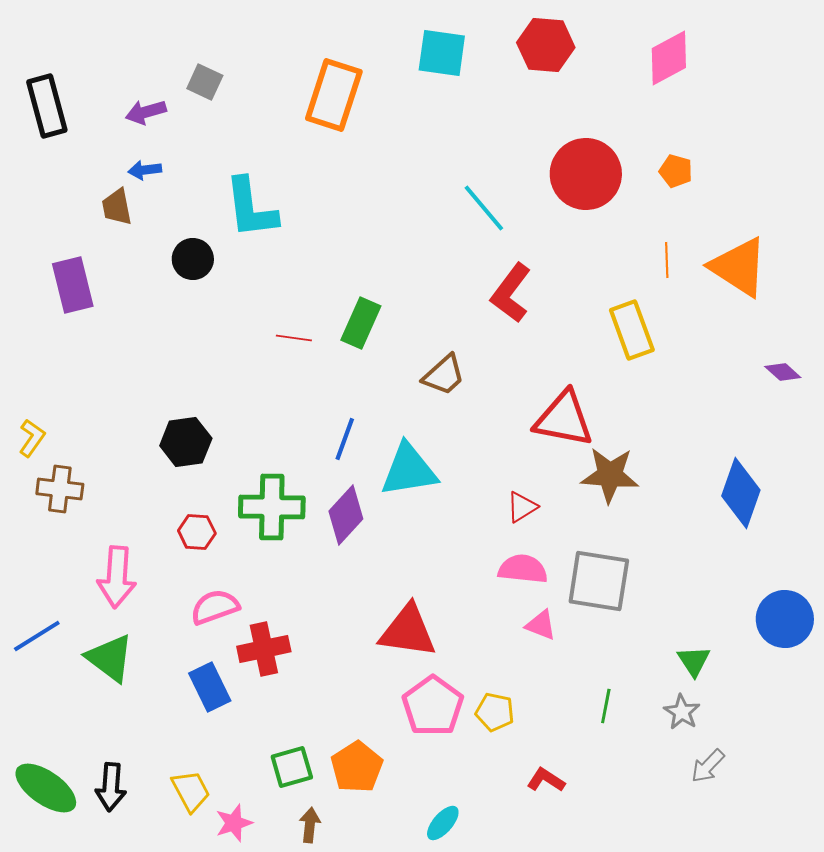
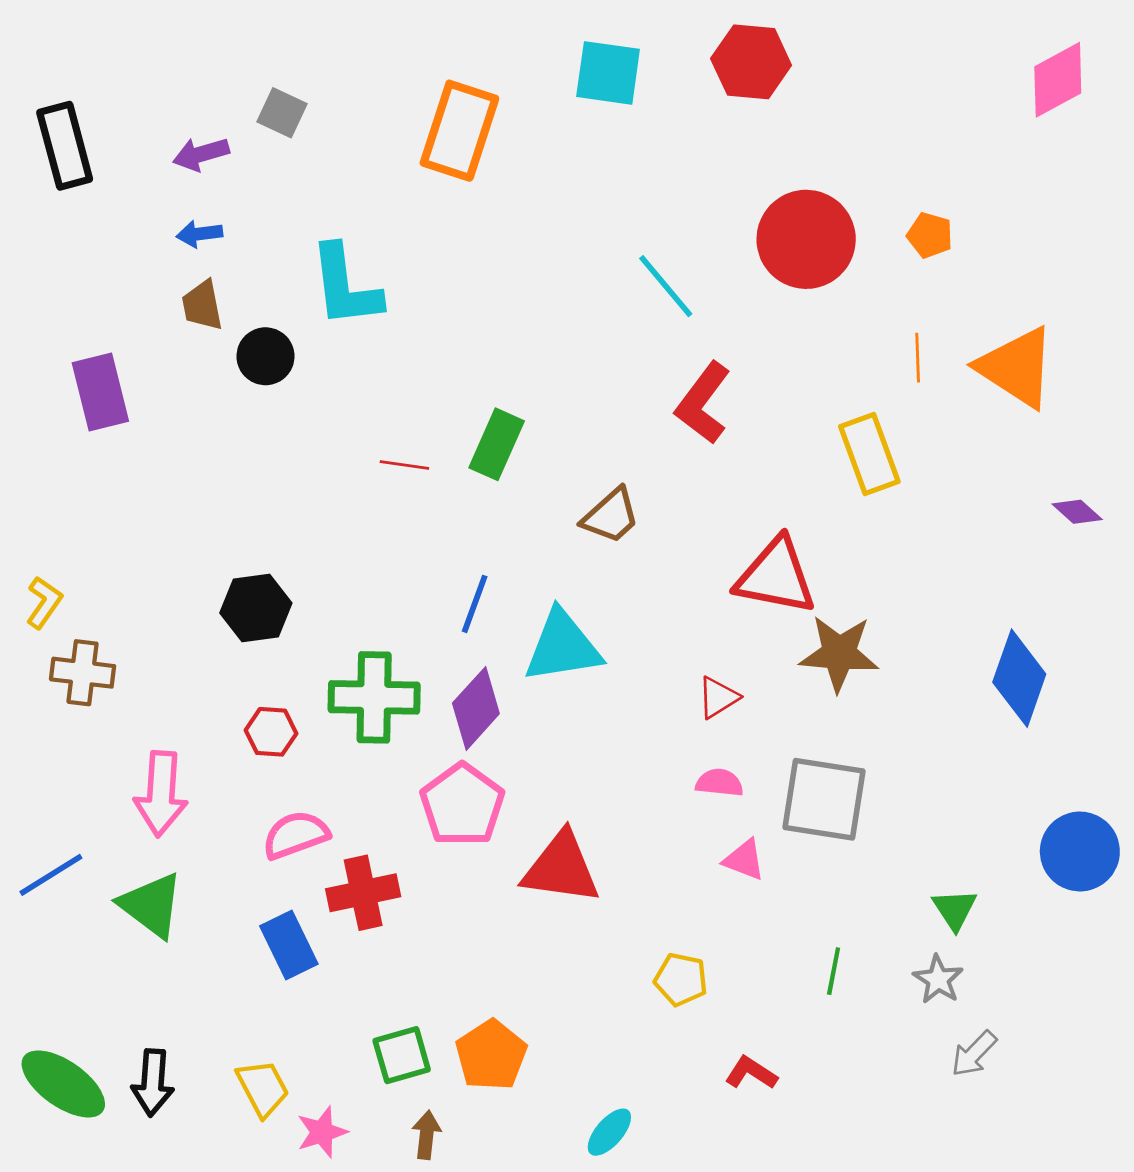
pink diamond: (669, 58) -> (1058, 80), moved
brown trapezoid: (117, 207) -> (202, 305), moved
pink semicircle: (523, 569) -> (719, 783), size x0.7
pink pentagon: (433, 706) -> (462, 805), moved

